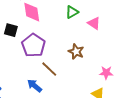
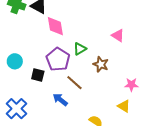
green triangle: (72, 12) -> (80, 49), moved
black square: (11, 30) -> (38, 75), moved

